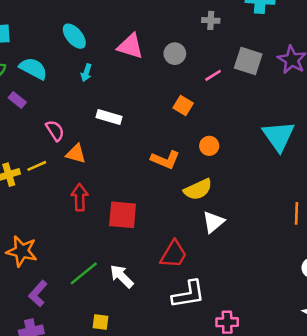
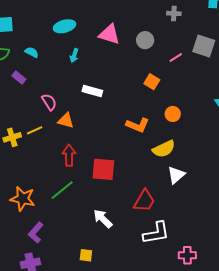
cyan ellipse: (74, 36) -> (65, 26), turned -65
cyan semicircle: (33, 69) -> (32, 52), size x0.6
green line: (84, 273) -> (62, 190), moved

